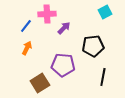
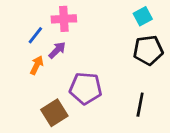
purple arrow: (64, 28) -> (57, 50), moved
black pentagon: (93, 46) -> (148, 50), moved

